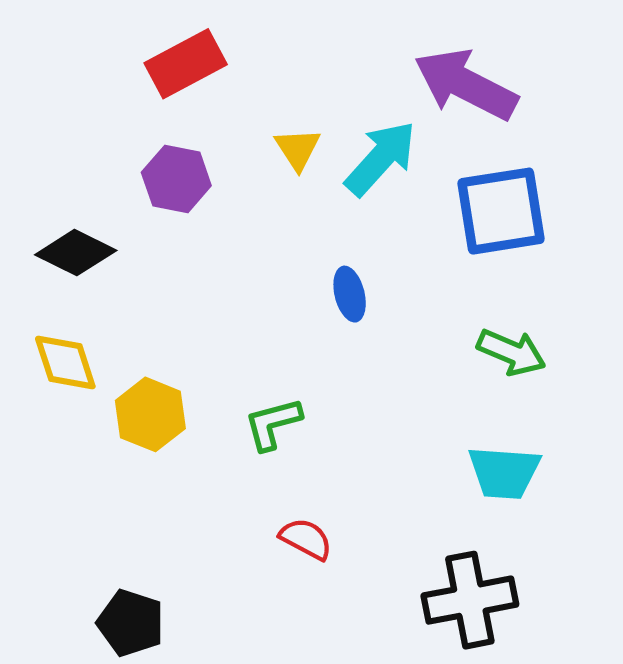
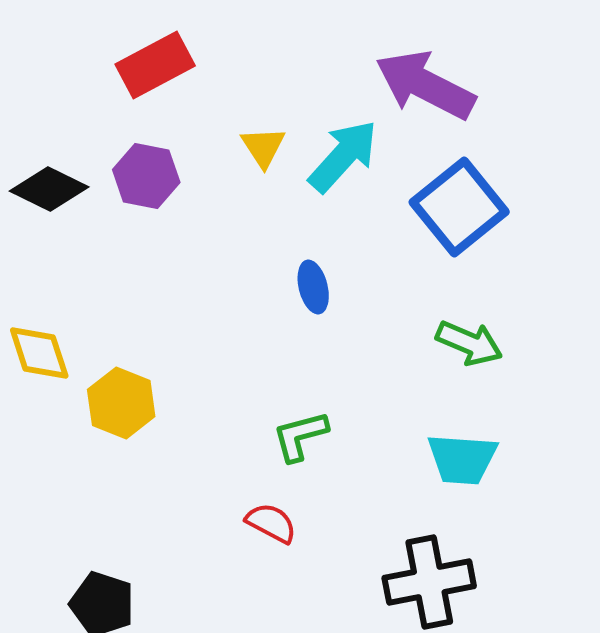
blue square: (501, 211) -> (459, 207), turned -30
black diamond: (76, 253) -> (49, 189), moved
green L-shape: (273, 424) -> (300, 436), moved

